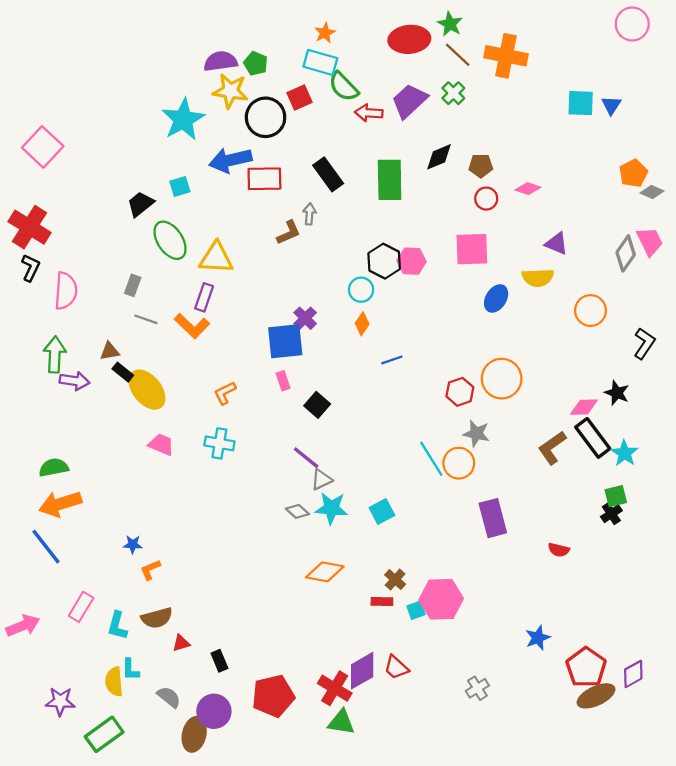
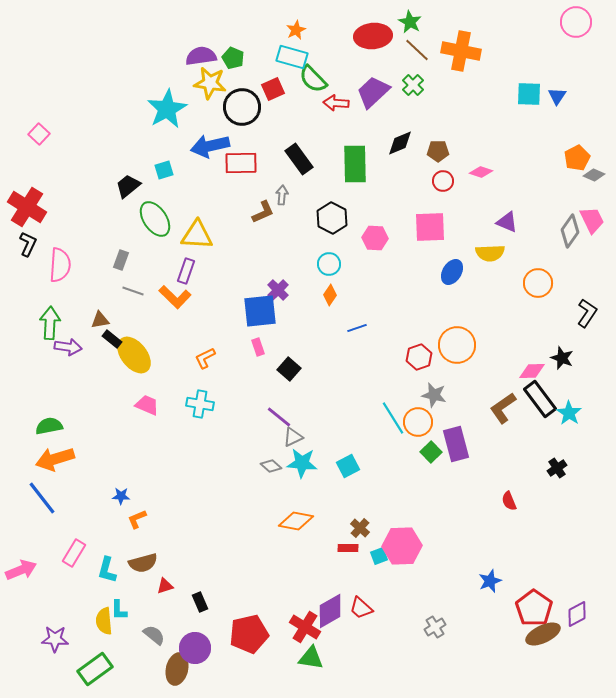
pink square: (43, 147) -> (39, 134), size x0.6
black hexagon: (384, 261) -> (332, 218), moved
green square: (616, 496) -> (431, 452), moved, turned -30
purple rectangle: (493, 518) -> (456, 444), moved
red semicircle: (559, 550) -> (509, 501), turned 54

